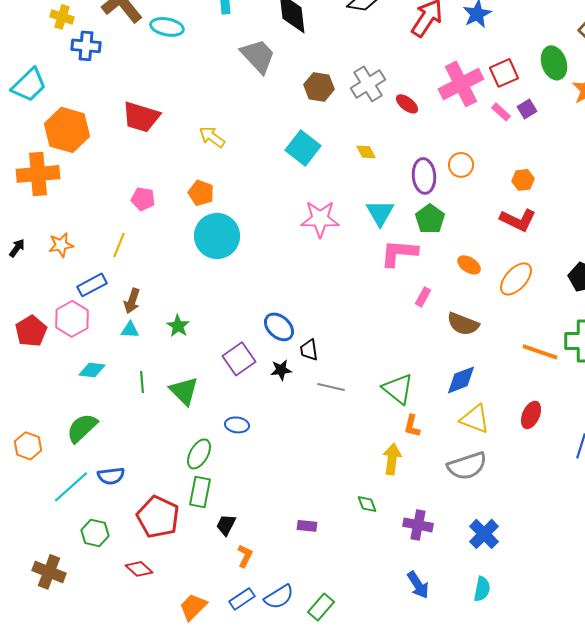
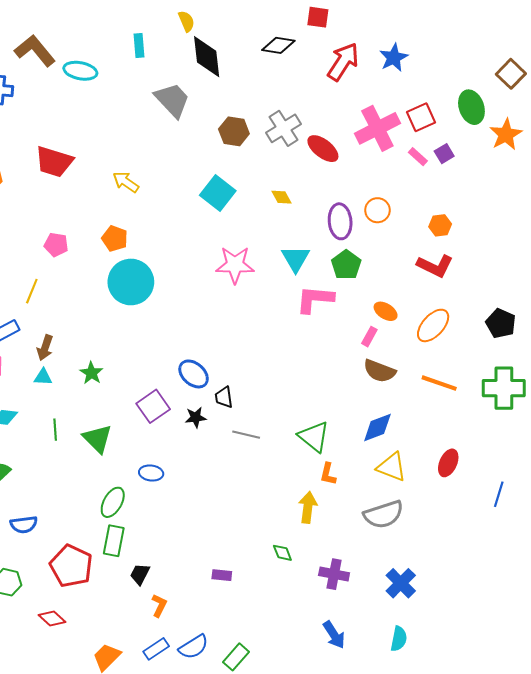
red ellipse: (407, 104) -> (323, 149), size x1.4
pink rectangle: (423, 297) -> (369, 337), moved
orange line: (540, 352) -> (439, 383), moved

